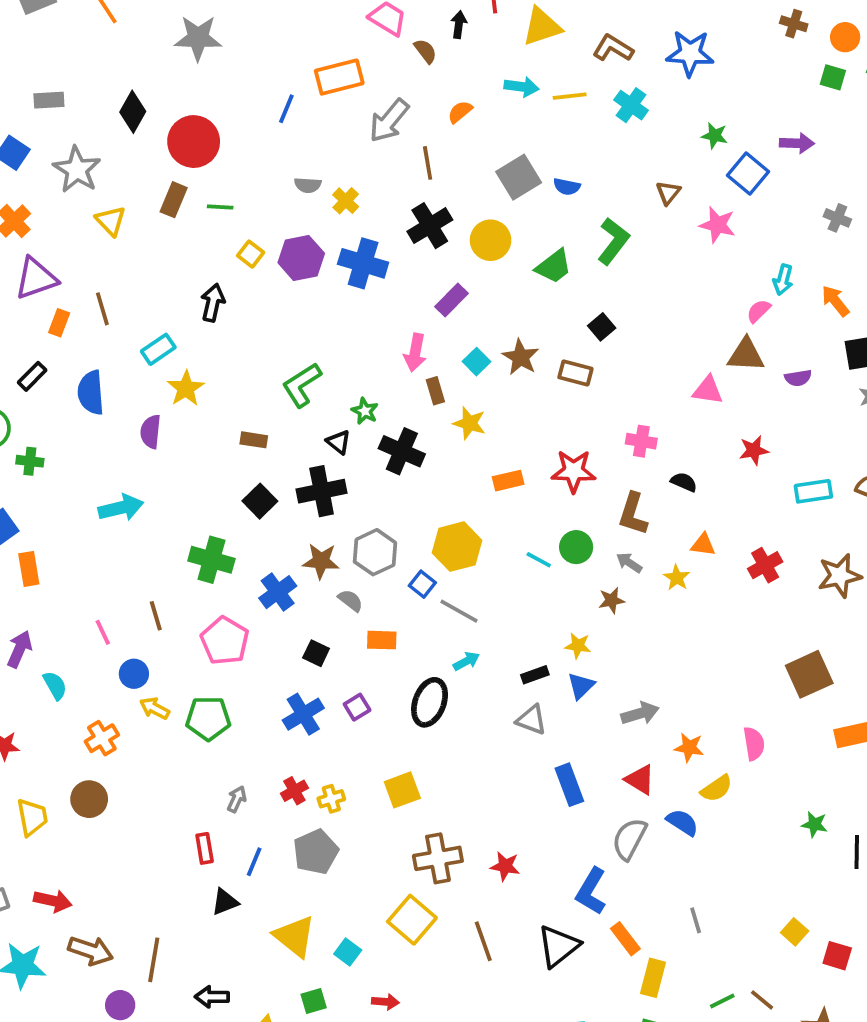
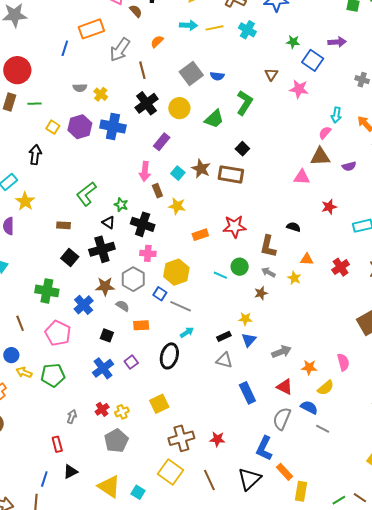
brown rectangle: (575, 373) -> (231, 174), size x1.4
pink cross: (641, 441) -> (148, 253), moved
blue line: (254, 862) -> (44, 479), moved
gray line: (696, 920) -> (323, 429), moved, turned -40

